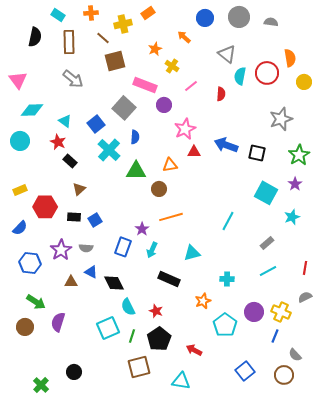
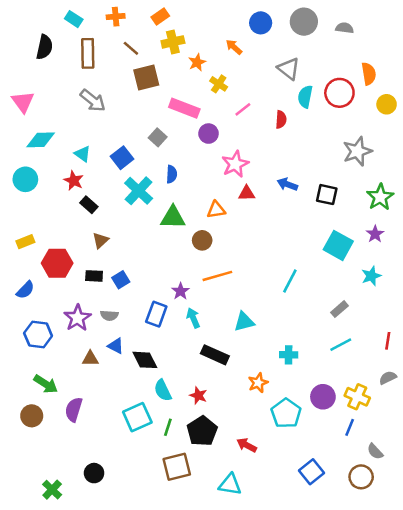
orange rectangle: (148, 13) -> (160, 17), moved
yellow cross: (123, 24) -> (173, 42), moved
gray square: (124, 108) -> (158, 137), size x0.6
blue arrow: (226, 145) -> (287, 184), size x0.7
cyan arrow: (152, 250) -> (193, 318), turned 133

